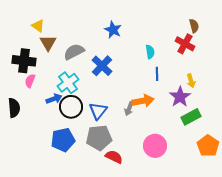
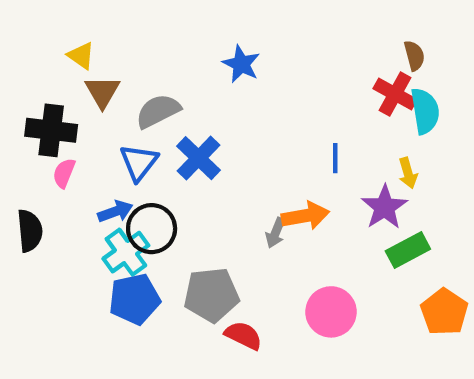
cyan semicircle: (150, 52) -> (425, 111), moved, size x1.5
blue cross: (102, 66) -> (199, 158), moved
cyan cross: (68, 83) -> (126, 252), moved
blue triangle: (98, 111) -> (139, 162), moved

